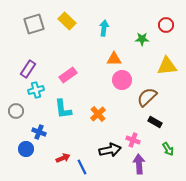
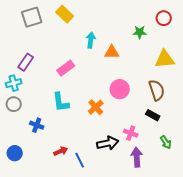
cyan arrow: (104, 28) -> (91, 40), moved
pink circle: (122, 80) -> (120, 89), moved
cyan cross: (36, 90) -> (14, 83), moved
brown semicircle: (147, 97) -> (157, 90), moved, turned 115
blue circle: (26, 149) -> (15, 153), moved

